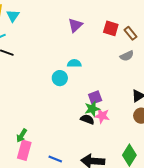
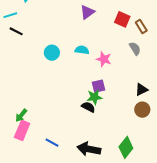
gray semicircle: (127, 56) -> (135, 49), turned -104
cyan circle: (60, 78) -> (52, 53), moved
pink star: (102, 116) -> (104, 59), moved

